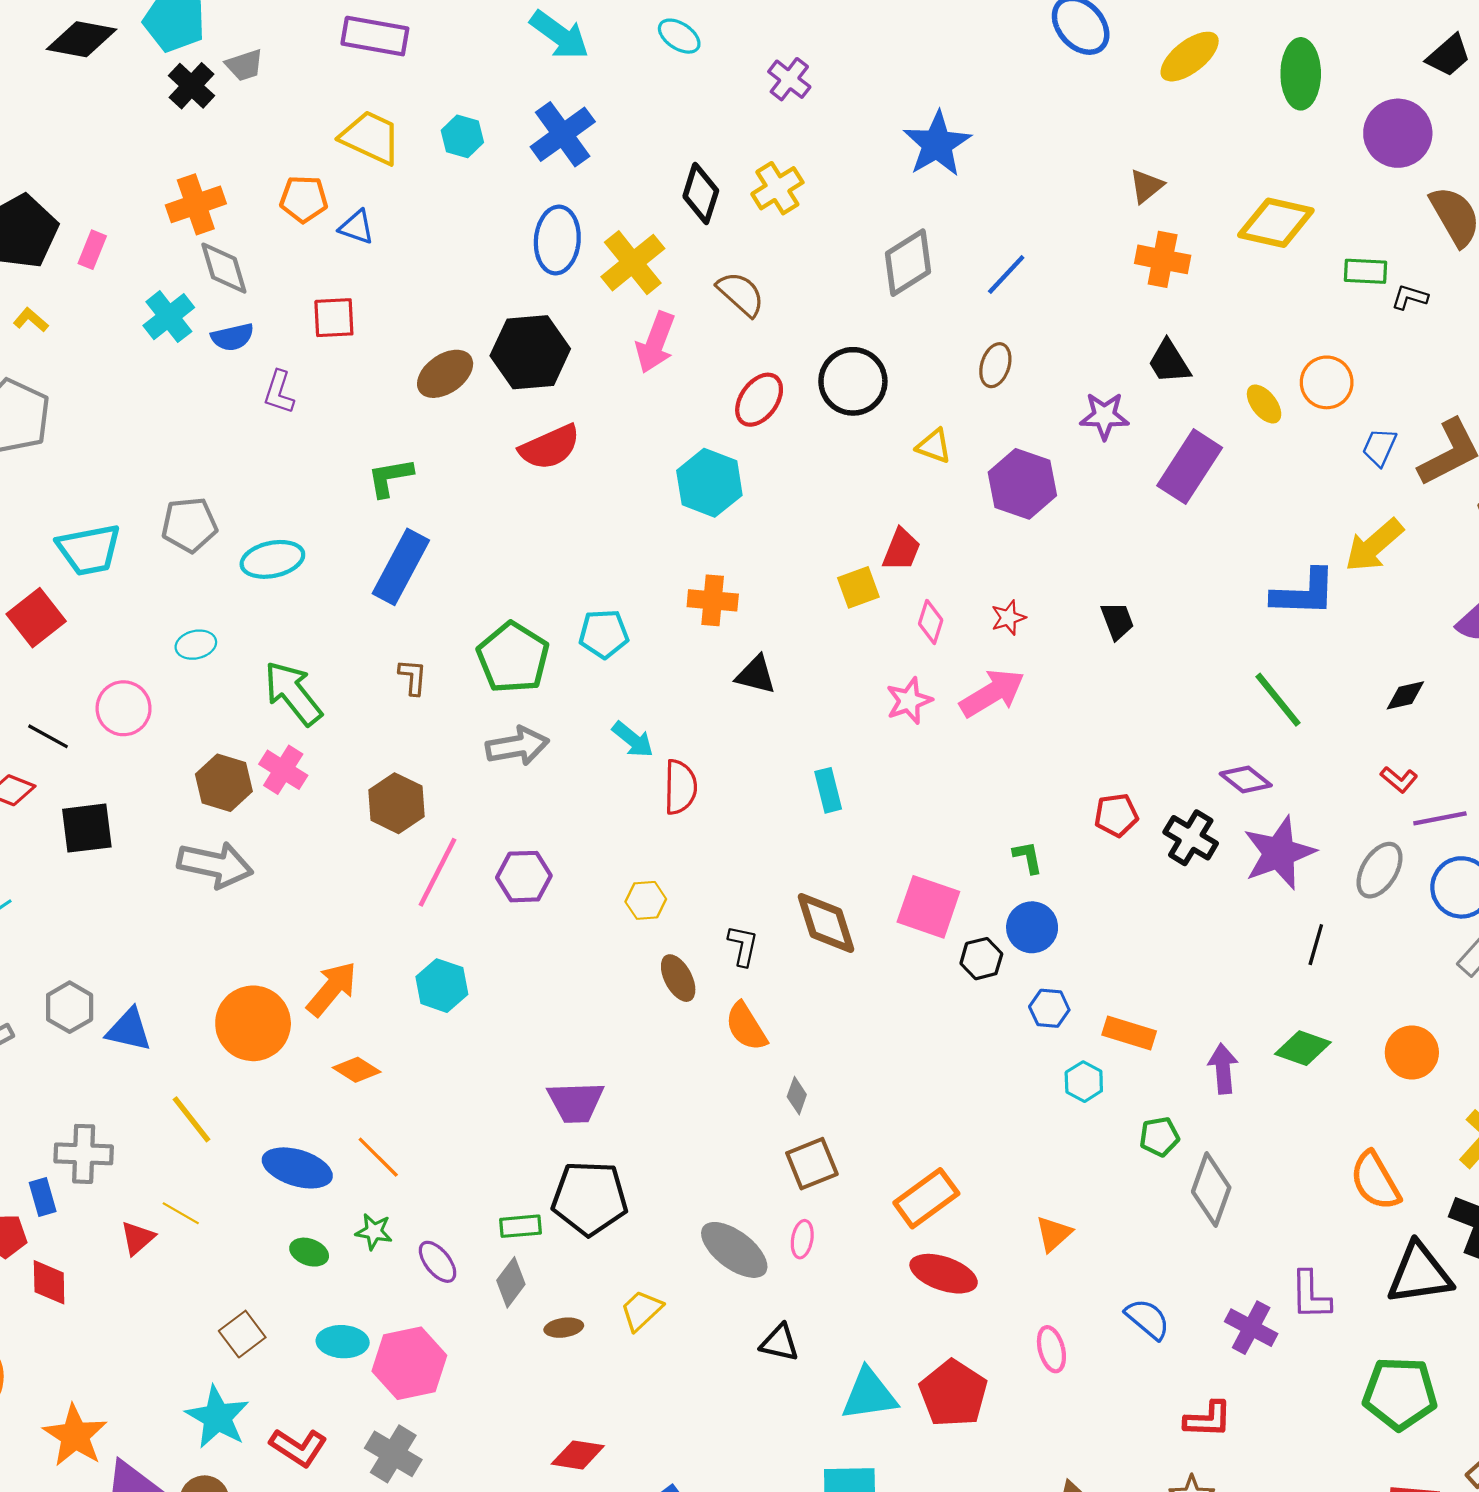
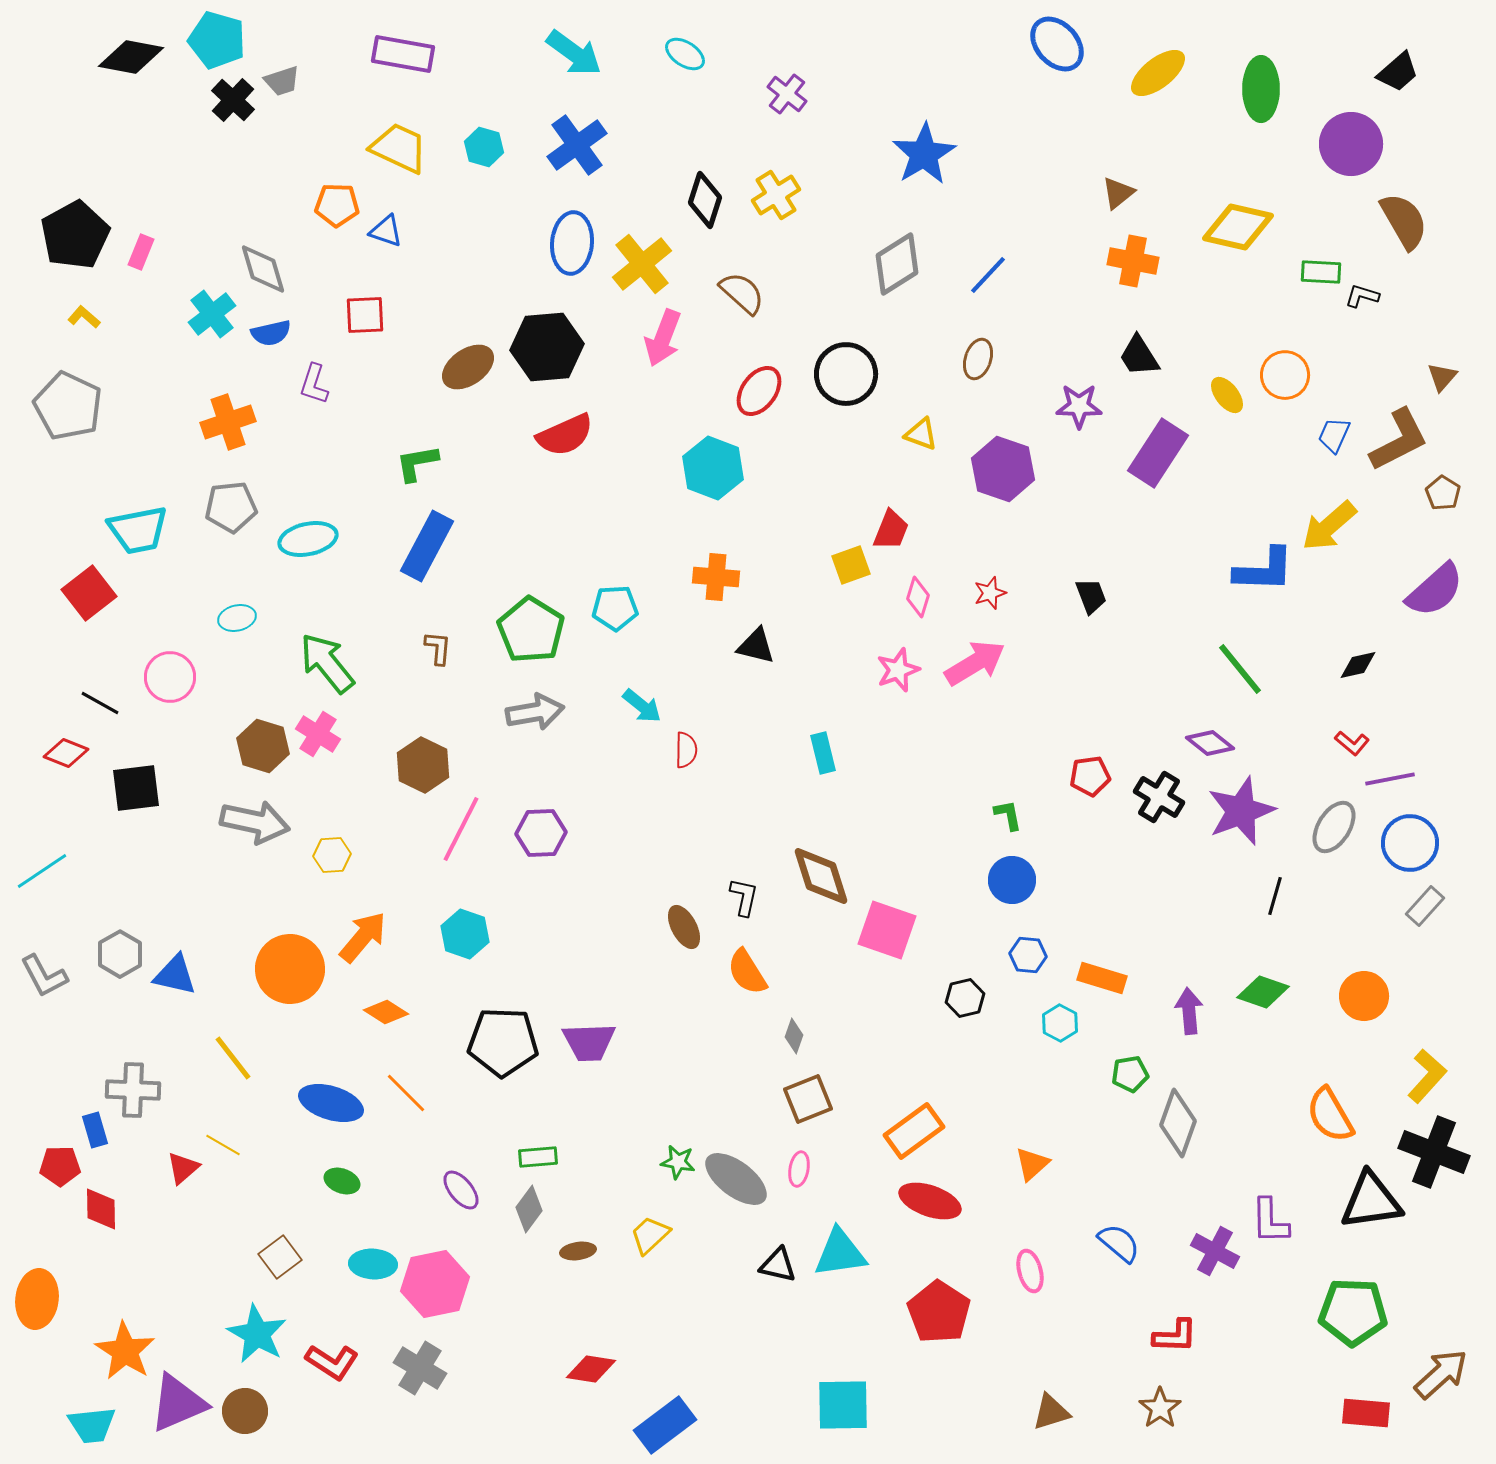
orange cross: (196, 204) -> (228, 422), moved
red semicircle: (680, 787) -> (686, 750), size x0.7
yellow hexagon: (646, 900) -> (332, 855), moved
pink square: (928, 907) -> (887, 930), moved
black hexagon: (981, 959) -> (965, 998), moved
black pentagon: (590, 1198) -> (503, 1042), moved
green star: (374, 1232) -> (678, 1162), moved
cyan triangle: (869, 1395) -> (840, 1253), moved

